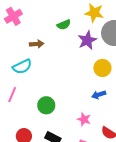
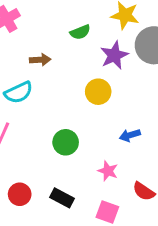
yellow circle: (102, 68) -> (98, 92), moved
green circle: (46, 105) -> (66, 142), moved

